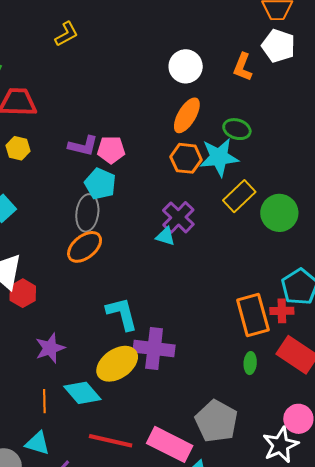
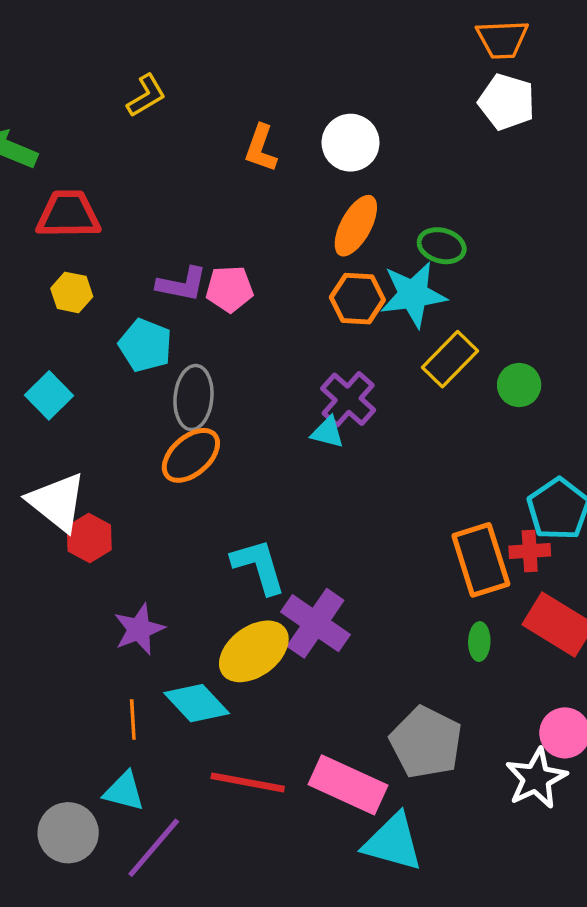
orange L-shape: (243, 67) -> (261, 148), moved
cyan pentagon: (100, 184) -> (145, 345), moved
green circle: (279, 213) -> (519, 385), size x0.7
purple cross: (154, 349) -> (315, 623), turned 30

